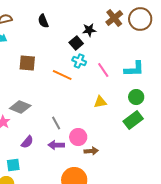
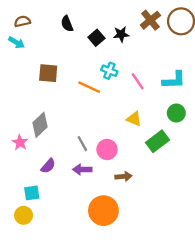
black square: (76, 43) -> (96, 38), moved
yellow triangle: (100, 102) -> (134, 119), turned 32
gray diamond: (20, 107) -> (40, 125), turned -65
green rectangle: (133, 120) -> (158, 141), moved
pink circle: (78, 137) -> (107, 149), moved

